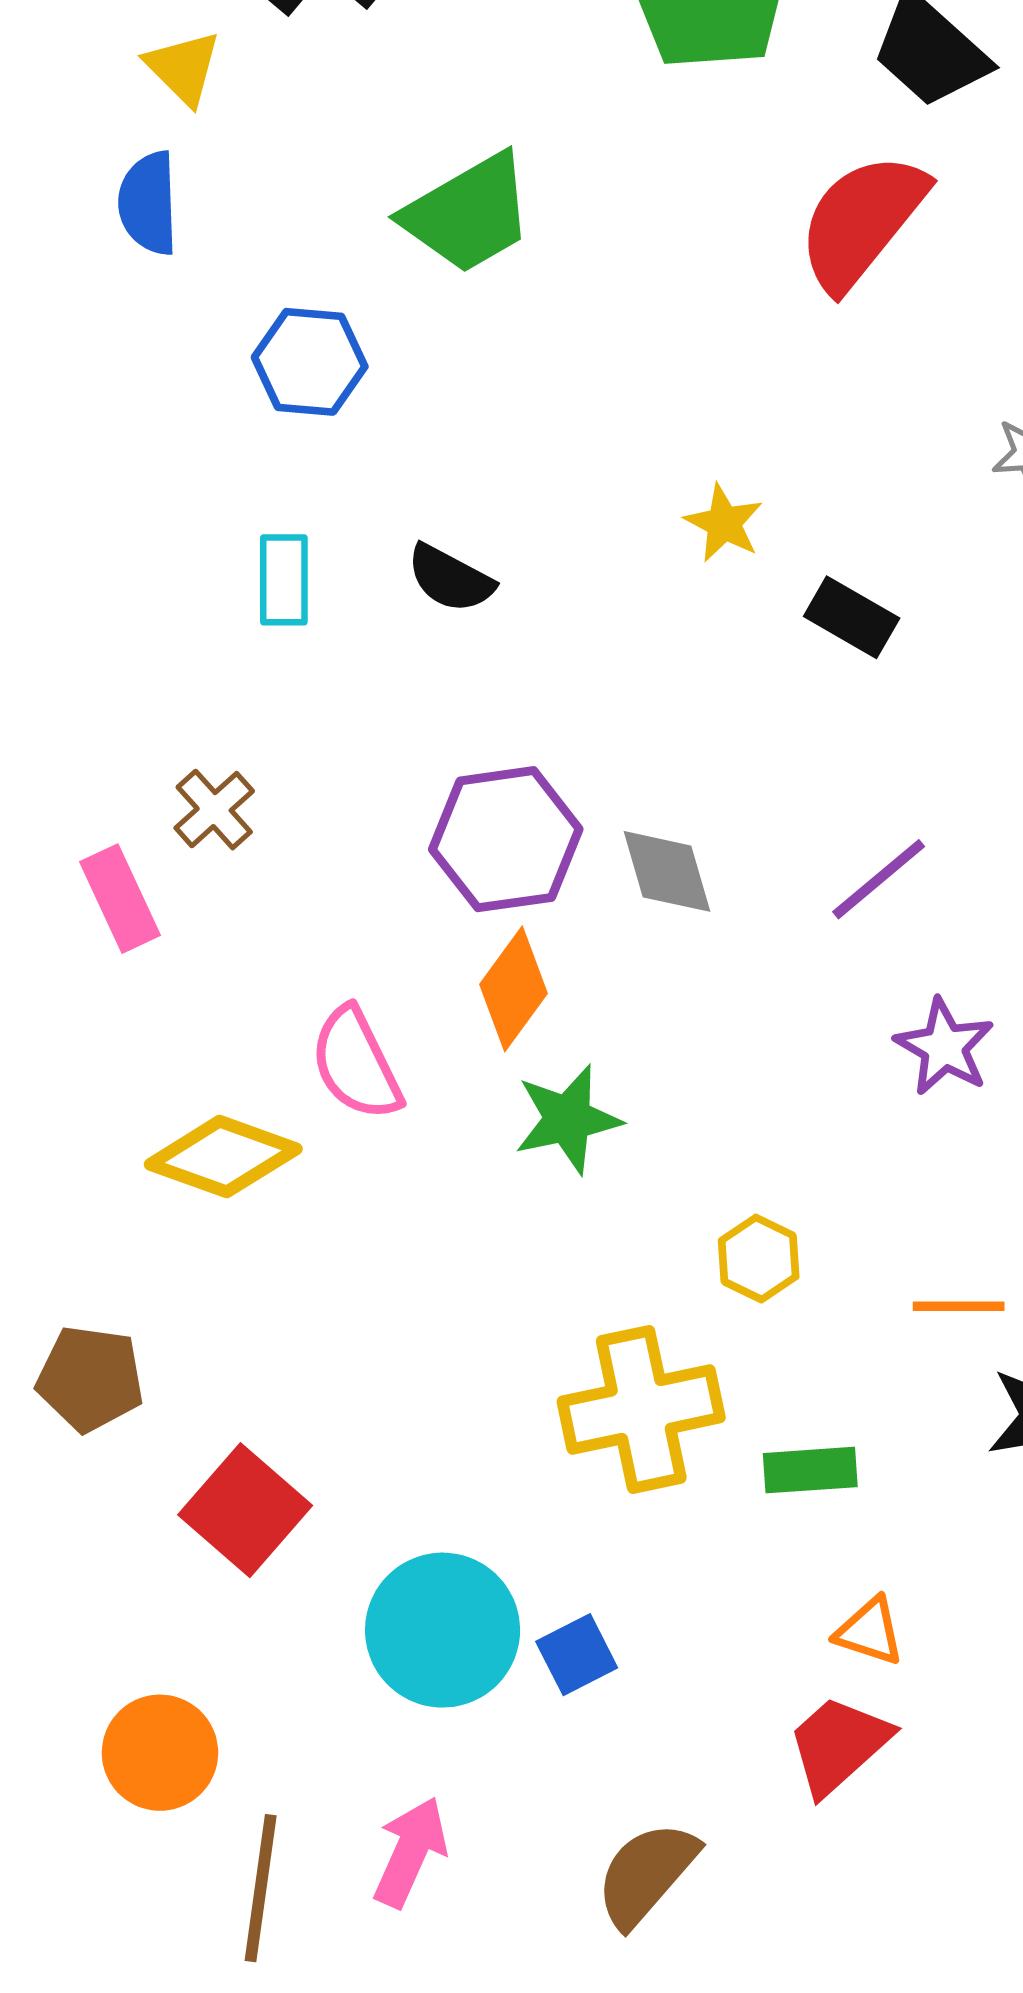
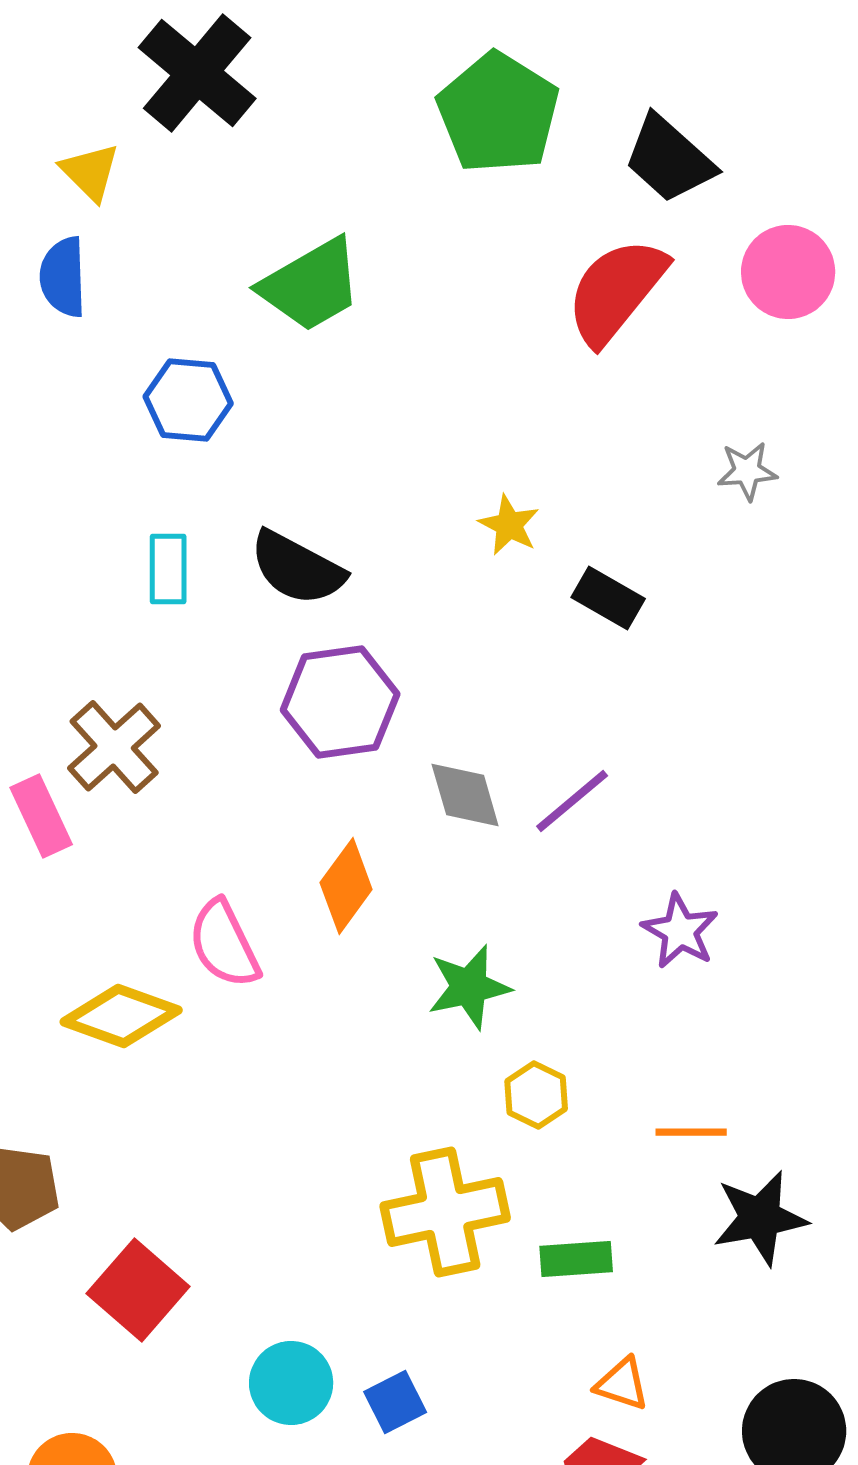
black semicircle: (450, 579) -> (297, 568), size x1.4
brown cross: (214, 810) -> (114, 747), size x1.5
purple hexagon: (506, 839) -> (340, 702), moved
purple line: (879, 879) -> (572, 801), moved
green star: (568, 1119) -> (469, 987), moved
cyan circle: (443, 1630) -> (291, 1383), size x0.7

